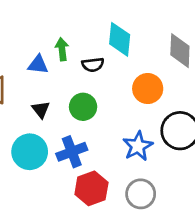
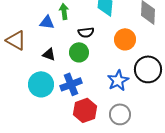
black semicircle: (93, 65) -> (86, 32), moved
black triangle: (41, 110) -> (49, 54), turned -32

